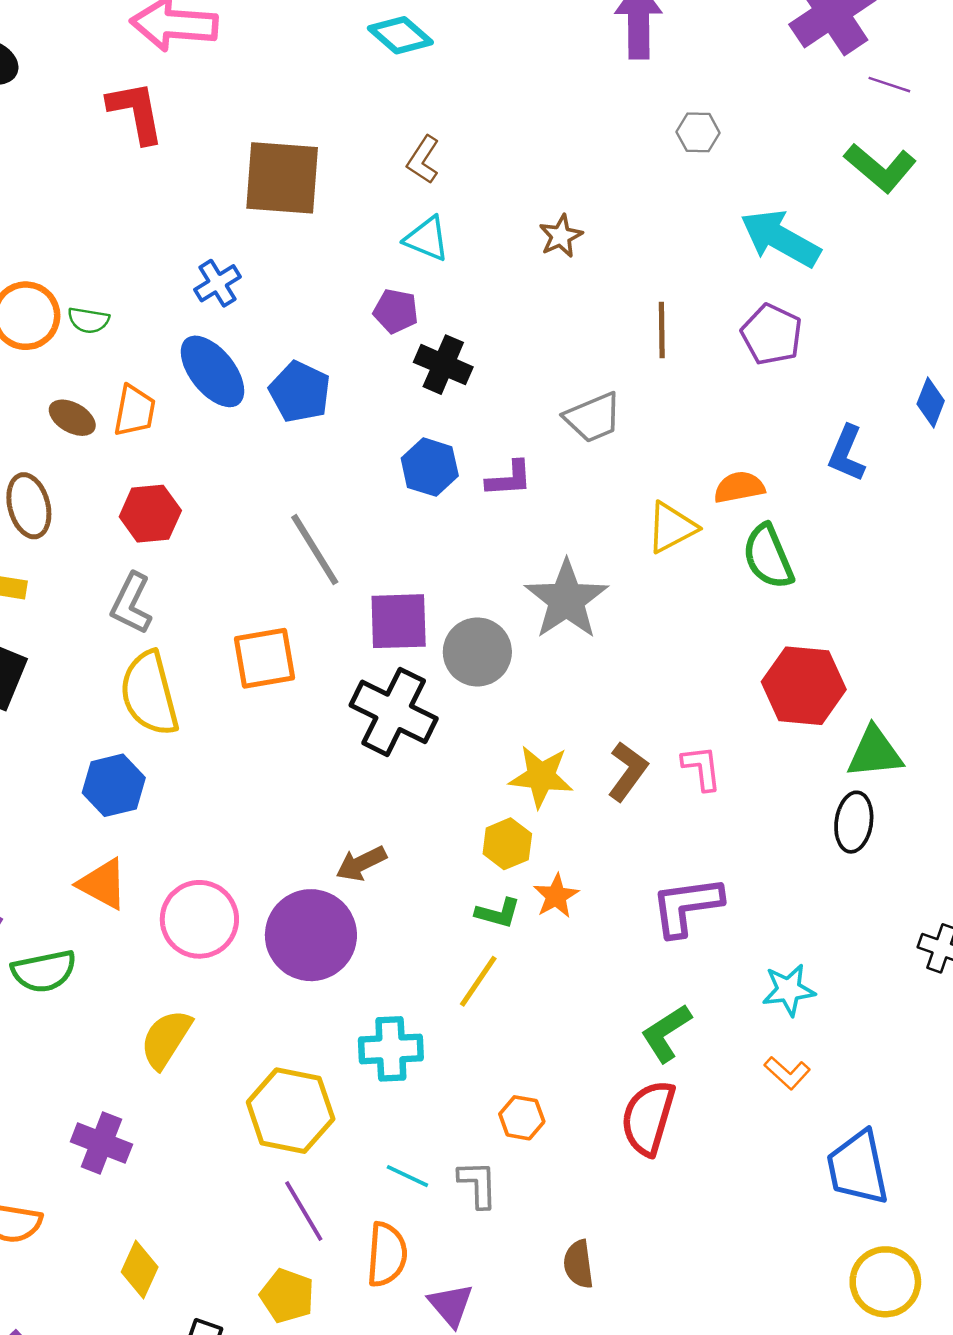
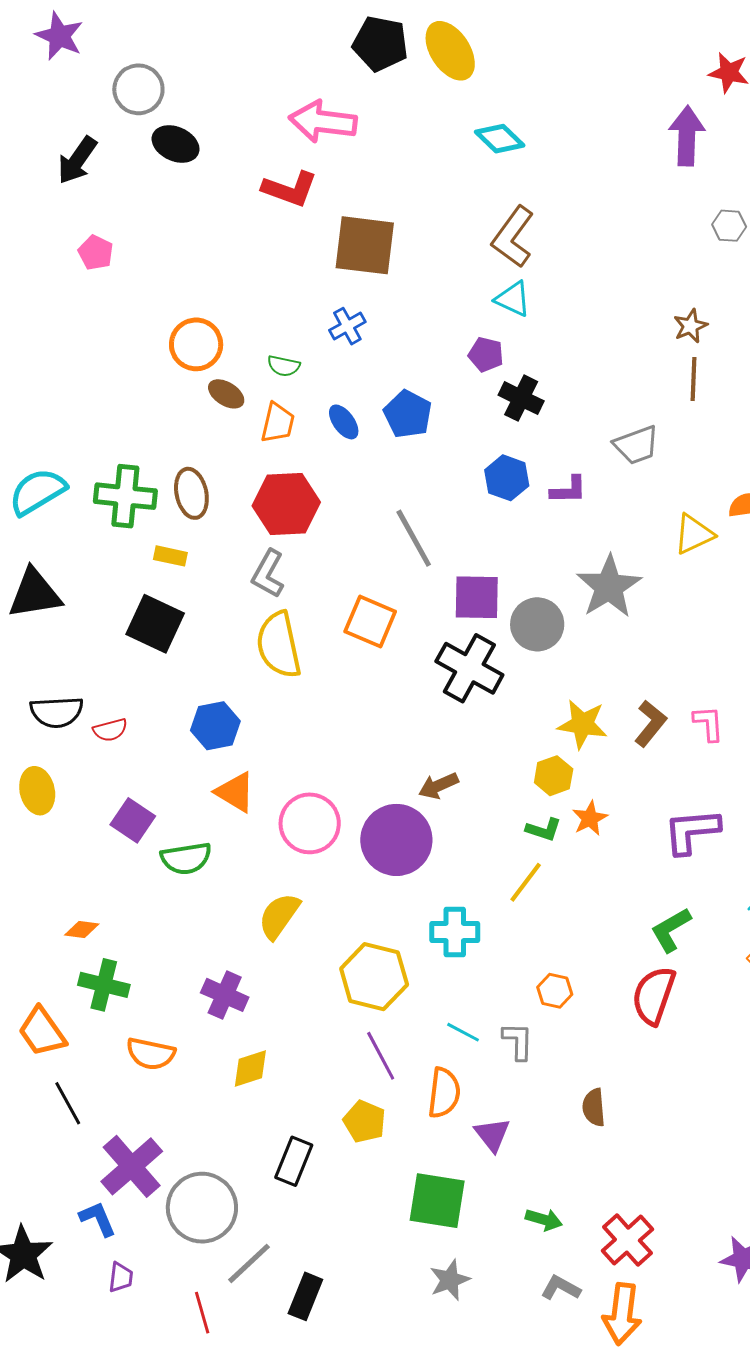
red L-shape: (136, 112) -> (290, 189), turned 118
brown L-shape: (423, 160) -> (513, 237), size x1.6
brown square: (282, 178) -> (365, 245), moved
brown star: (561, 236) -> (690, 326), moved
green semicircle: (88, 320) -> (284, 366), moved
blue ellipse: (212, 371) -> (344, 422), moved, size x0.6
brown ellipse: (72, 418) -> (226, 394), moved
red hexagon: (150, 514) -> (286, 504), size x1.4
orange square: (264, 658) -> (370, 621), turned 30
blue hexagon: (114, 785) -> (215, 726), moved
yellow diamond: (140, 1270) -> (250, 1068), moved, turned 45

